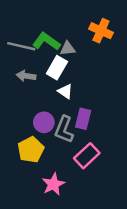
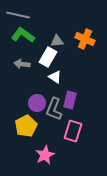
orange cross: (101, 31) -> (85, 39), moved
green L-shape: (46, 41) -> (23, 35), moved
gray line: (21, 46) -> (18, 15), moved
pink rectangle: (87, 156) -> (73, 131), turned -30

